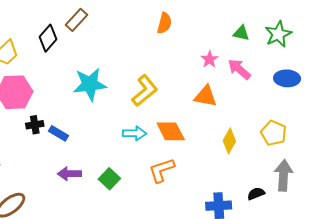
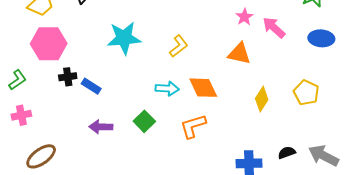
yellow L-shape: (145, 91) -> (179, 46), size x0.7
gray arrow: (283, 175) -> (324, 156), moved, turned -68
green square: (109, 179) -> (144, 121), moved

